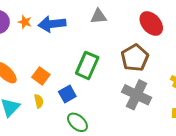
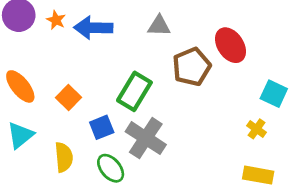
brown pentagon: (135, 58) -> (192, 67), moved
gray cross: (137, 95) -> (146, 138), moved
yellow semicircle: (39, 101) -> (64, 157), moved, size x1.5

